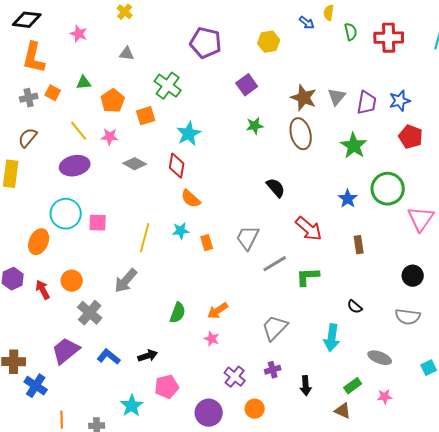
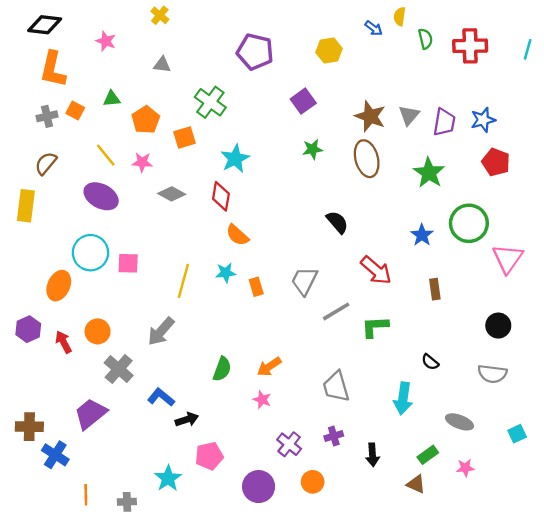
purple ellipse: (75, 166) -> (101, 196), turned 40
gray trapezoid: (275, 328) -> (336, 387), turned -60
blue L-shape: (109, 357) -> (161, 397), moved

